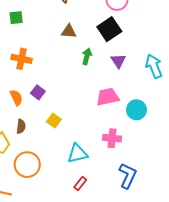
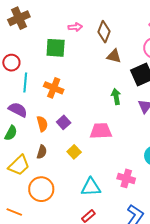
green square: (16, 18) -> (56, 48), size x1.5
brown triangle: (69, 31) -> (114, 56), moved
green arrow: (87, 56) -> (116, 97), turned -35
pink trapezoid: (108, 97) -> (101, 131), moved

